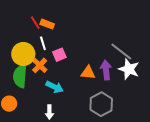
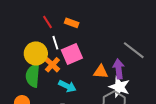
orange rectangle: (47, 24) -> (72, 23), moved
pink square: (59, 55) -> (72, 54), size x1.5
white star: (129, 69) -> (119, 87), moved

